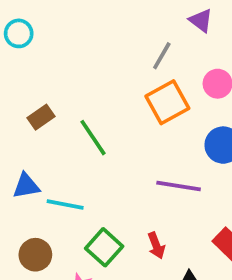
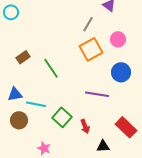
green square: (104, 247) -> (62, 117), moved
brown circle: (35, 255) -> (19, 120), moved

